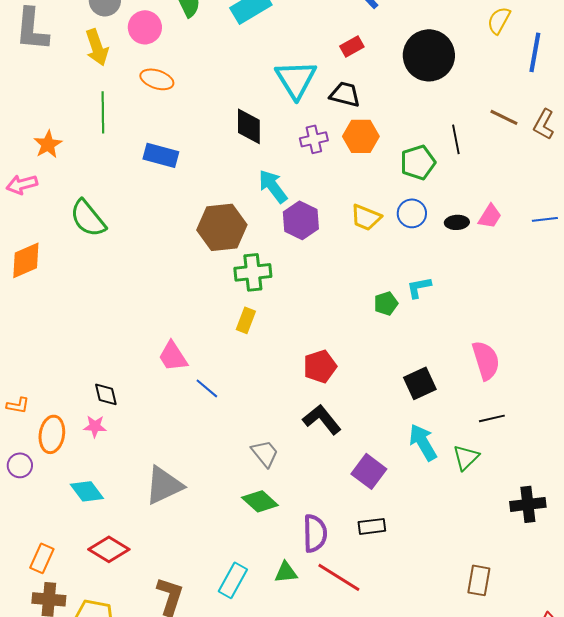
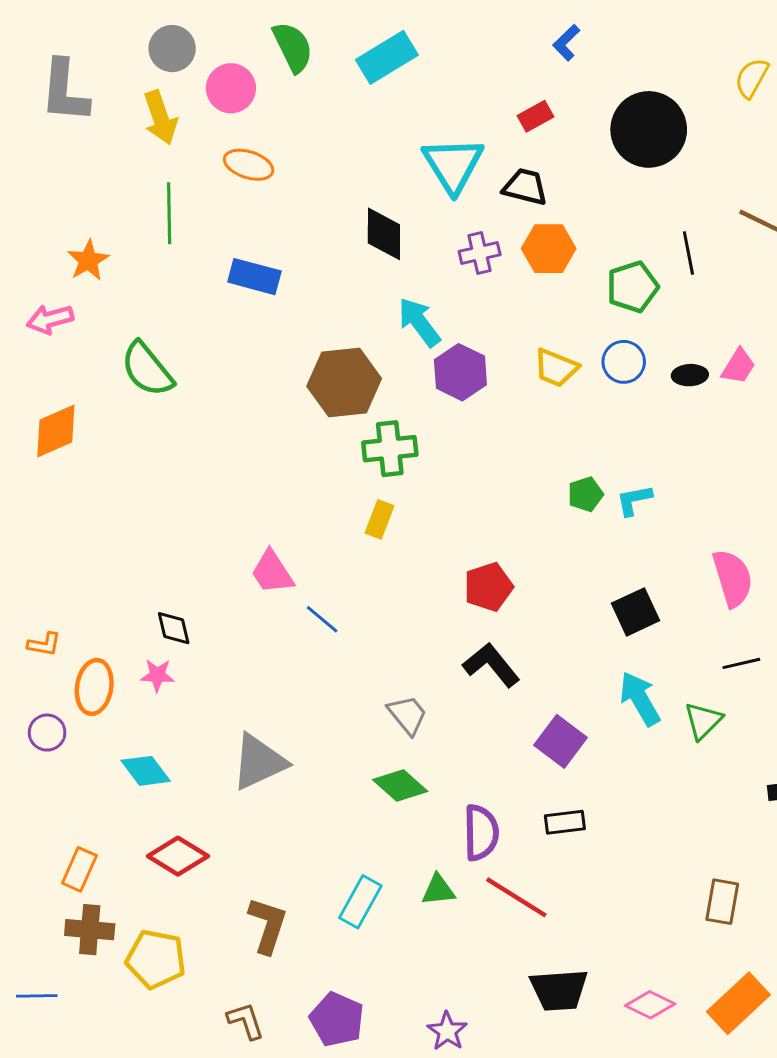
cyan L-shape: (419, 287) -> (634, 500), moved

